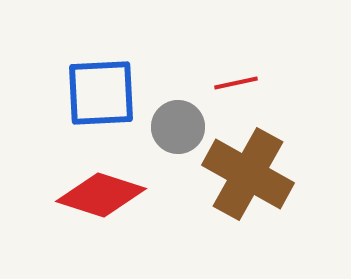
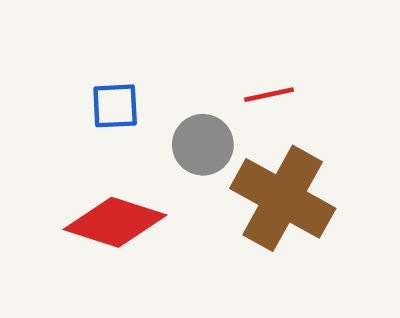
blue square: (101, 93) -> (115, 106), size x0.6

